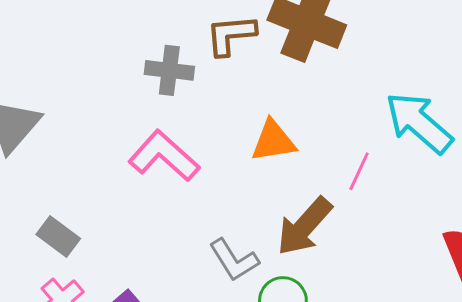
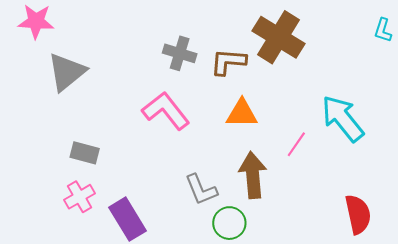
brown L-shape: (231, 35) -> (228, 62), moved
brown arrow: (304, 226) -> (253, 175), turned 123
gray rectangle: (58, 237) -> (85, 153), turned -32

